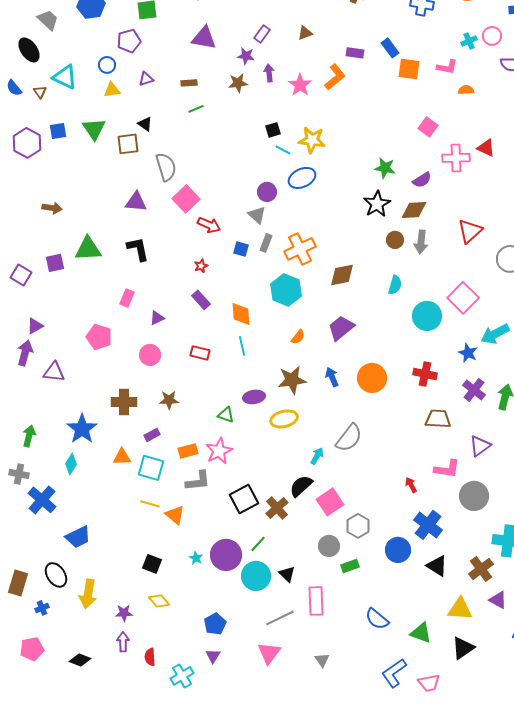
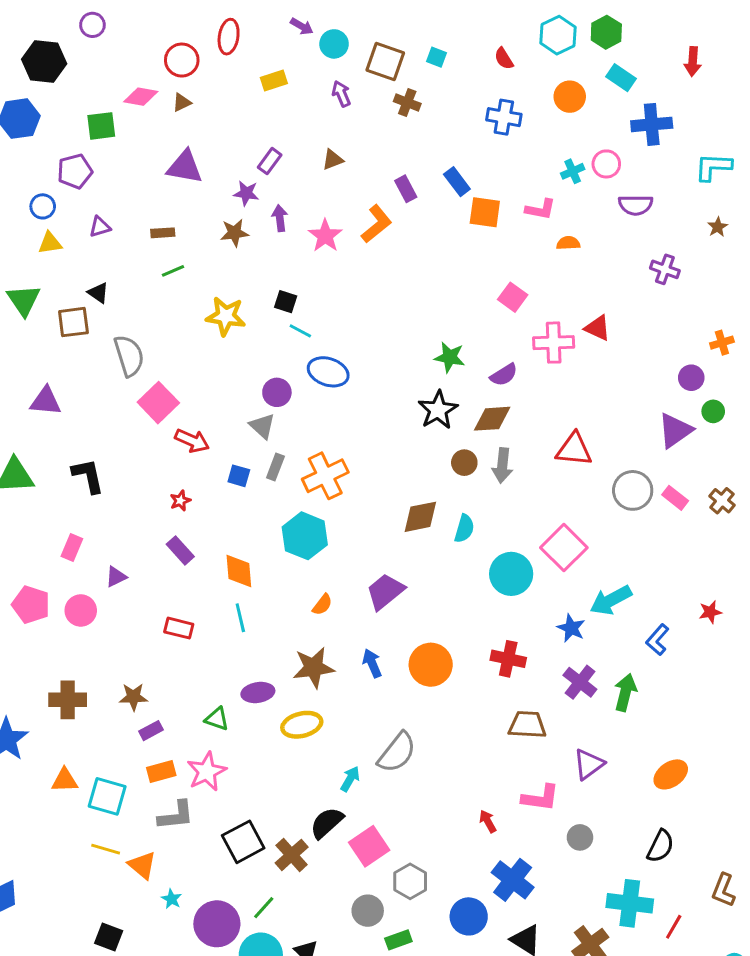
purple rectangle: (355, 53) -> (406, 189), turned 54
black square: (273, 130) -> (286, 302), turned 35
yellow star: (312, 140) -> (226, 316), moved
blue ellipse: (302, 178) -> (328, 372), turned 44
purple triangle: (136, 202) -> (46, 401), moved
red triangle: (470, 231) -> (574, 449), turned 48
brown diamond: (342, 275) -> (420, 517), moved
pink circle: (150, 355) -> (81, 610), moved
purple rectangle: (152, 435) -> (151, 731), moved
gray circle: (474, 496) -> (580, 837), size x0.6
cyan star: (196, 558) -> (172, 899), moved

